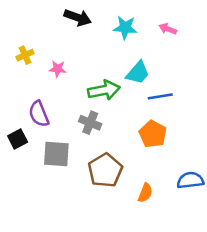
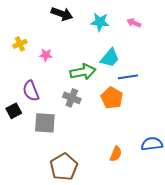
orange pentagon: (153, 134) -> (112, 98), moved
brown pentagon: (105, 170) -> (64, 167), moved

